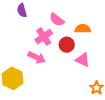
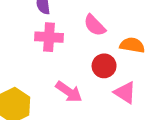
pink cross: (44, 37) -> (49, 37), moved, turned 30
pink arrow: (37, 58) -> (69, 92), moved

